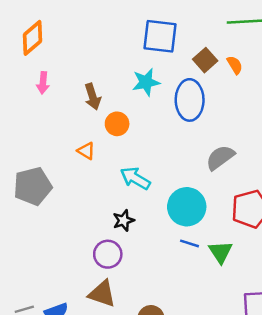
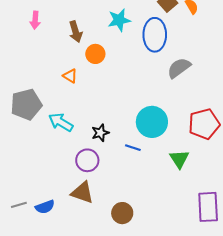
gray semicircle: (220, 158) -> (179, 68), moved
cyan arrow: (135, 178) -> (61, 122), moved
blue line: (189, 243) -> (133, 148), moved

